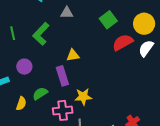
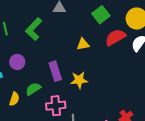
yellow triangle: (73, 55) -> (83, 44), moved
yellow star: (83, 97) -> (79, 80), moved

